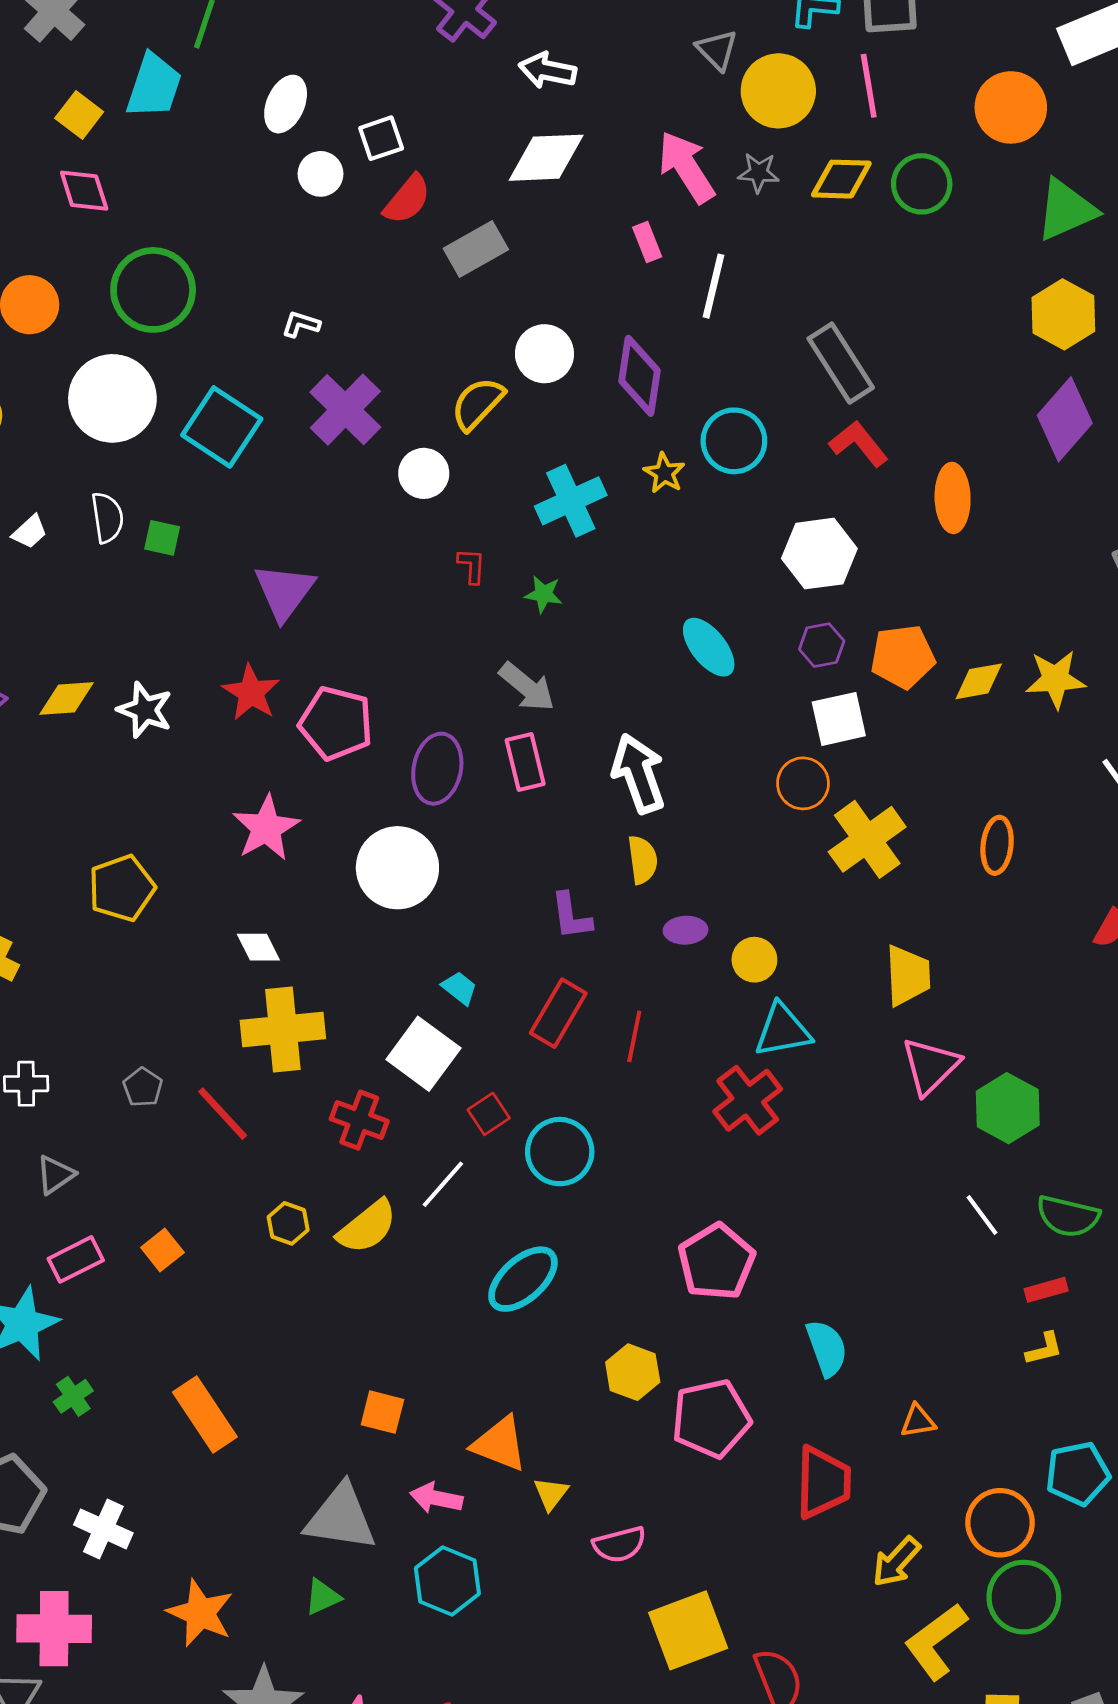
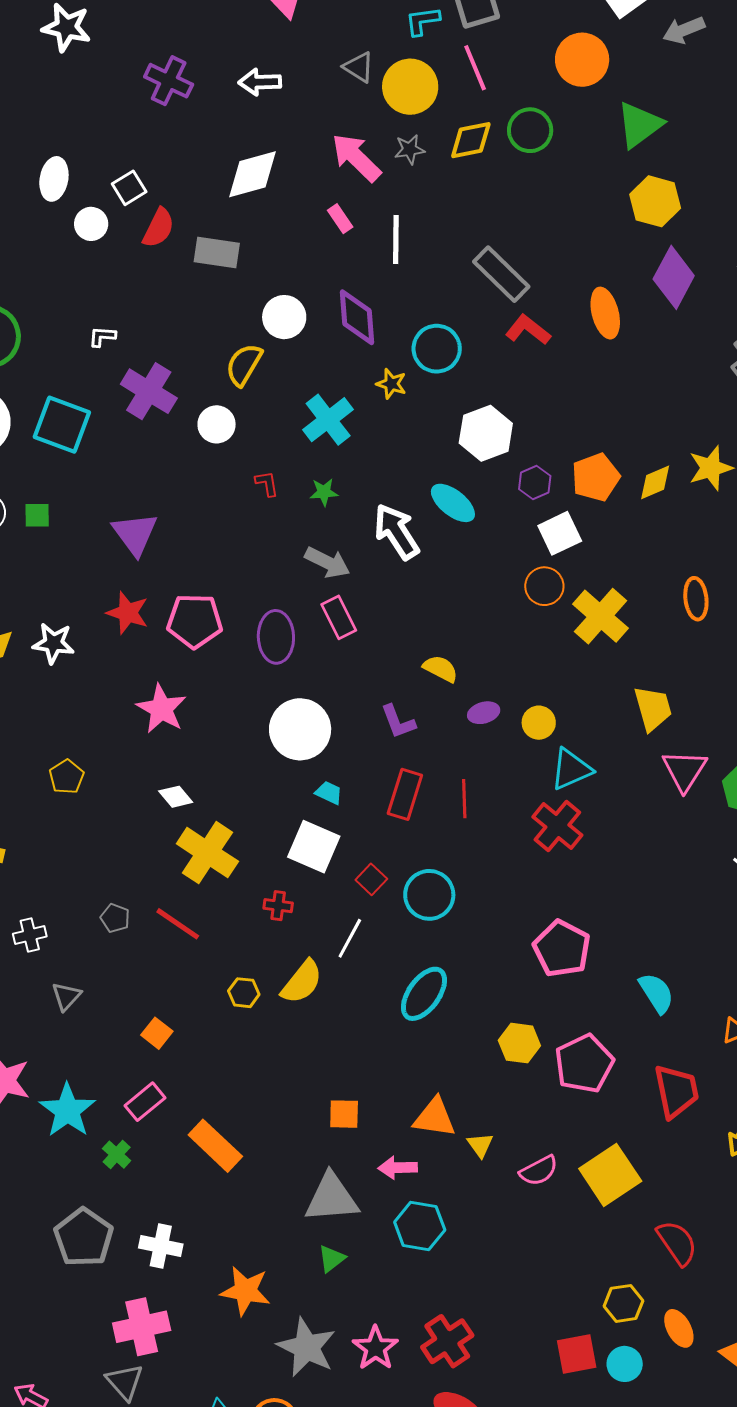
white arrow: (547, 70) -> (260, 82), moved
gray rectangle: (476, 249) -> (217, 252), turned 51
orange ellipse: (953, 498) -> (605, 313), moved
white hexagon: (819, 554) -> (486, 433), moved
white arrow: (638, 773) -> (397, 532), moved
yellow semicircle: (643, 860) -> (441, 669), turned -42
white circle: (397, 868) -> (300, 729), moved
yellow pentagon: (122, 888) -> (67, 777), size x0.7
yellow cross: (283, 1030) -> (207, 853), turned -38
red cross: (359, 1120) -> (278, 906), size x0.7
pink rectangle: (76, 1259) -> (145, 1102), moved
yellow square: (688, 1630) -> (610, 1175), moved

